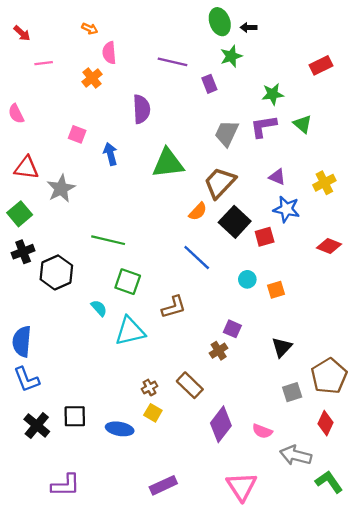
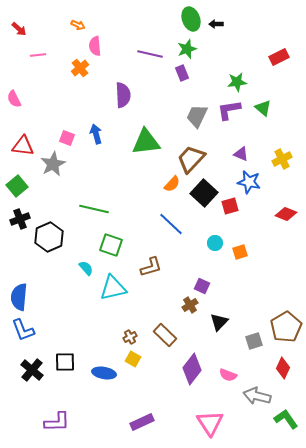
green star: (231, 56) -> (187, 49), moved
pink square: (77, 134) -> (67, 138), moved
black triangle: (282, 347) -> (219, 322), moved

